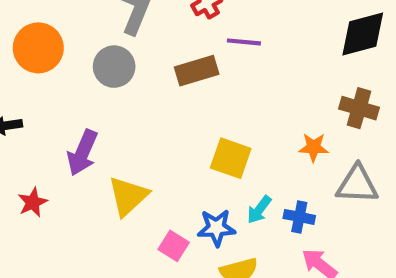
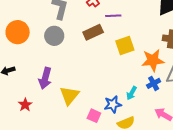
orange star: (314, 147) -> (153, 60), size x1.6
yellow square: (231, 158) -> (125, 46), moved, turned -30
blue cross: (299, 217) -> (154, 83), moved, turned -32

